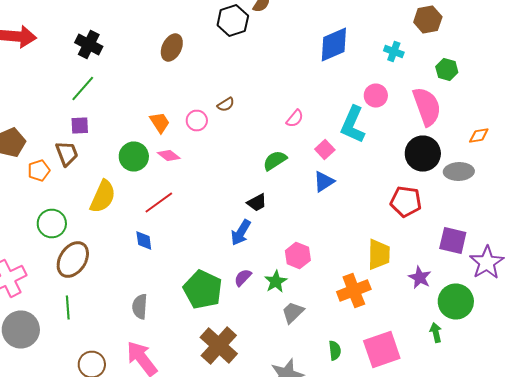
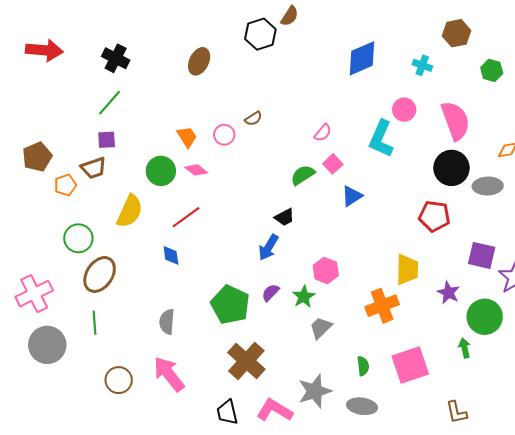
green hexagon: (447, 70) -> (492, 70), moved
pink square: (325, 150) -> (333, 164), moved
brown trapezoid: (67, 154) -> (94, 168), turned 92

